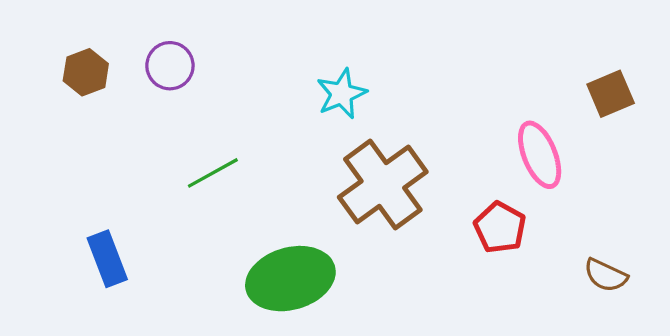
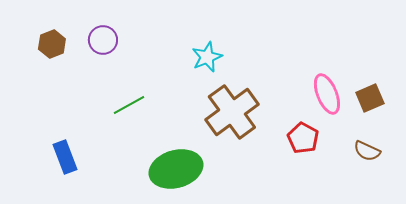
brown square: (611, 94) -> (370, 98), moved
brown semicircle: (606, 275) -> (367, 151), moved

